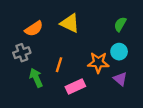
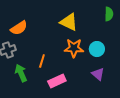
yellow triangle: (70, 23) -> (69, 22), moved
green semicircle: (120, 24) -> (109, 14), moved, turned 152
orange star: (98, 62) -> (74, 48), moved

